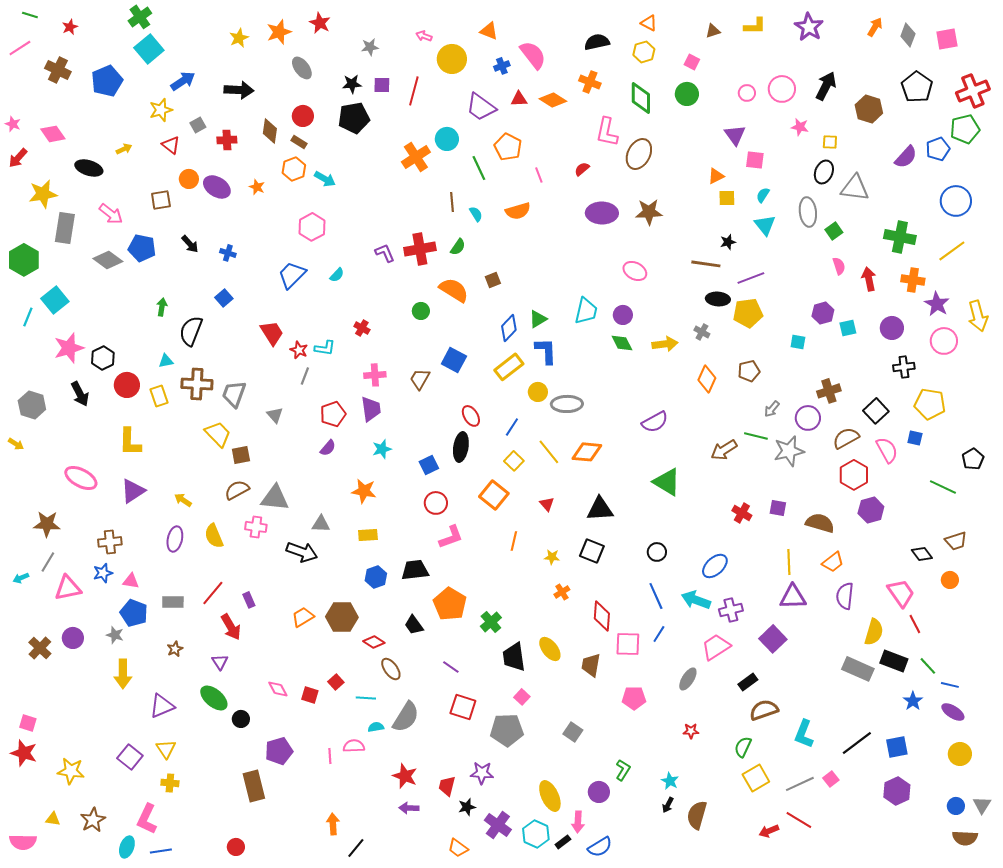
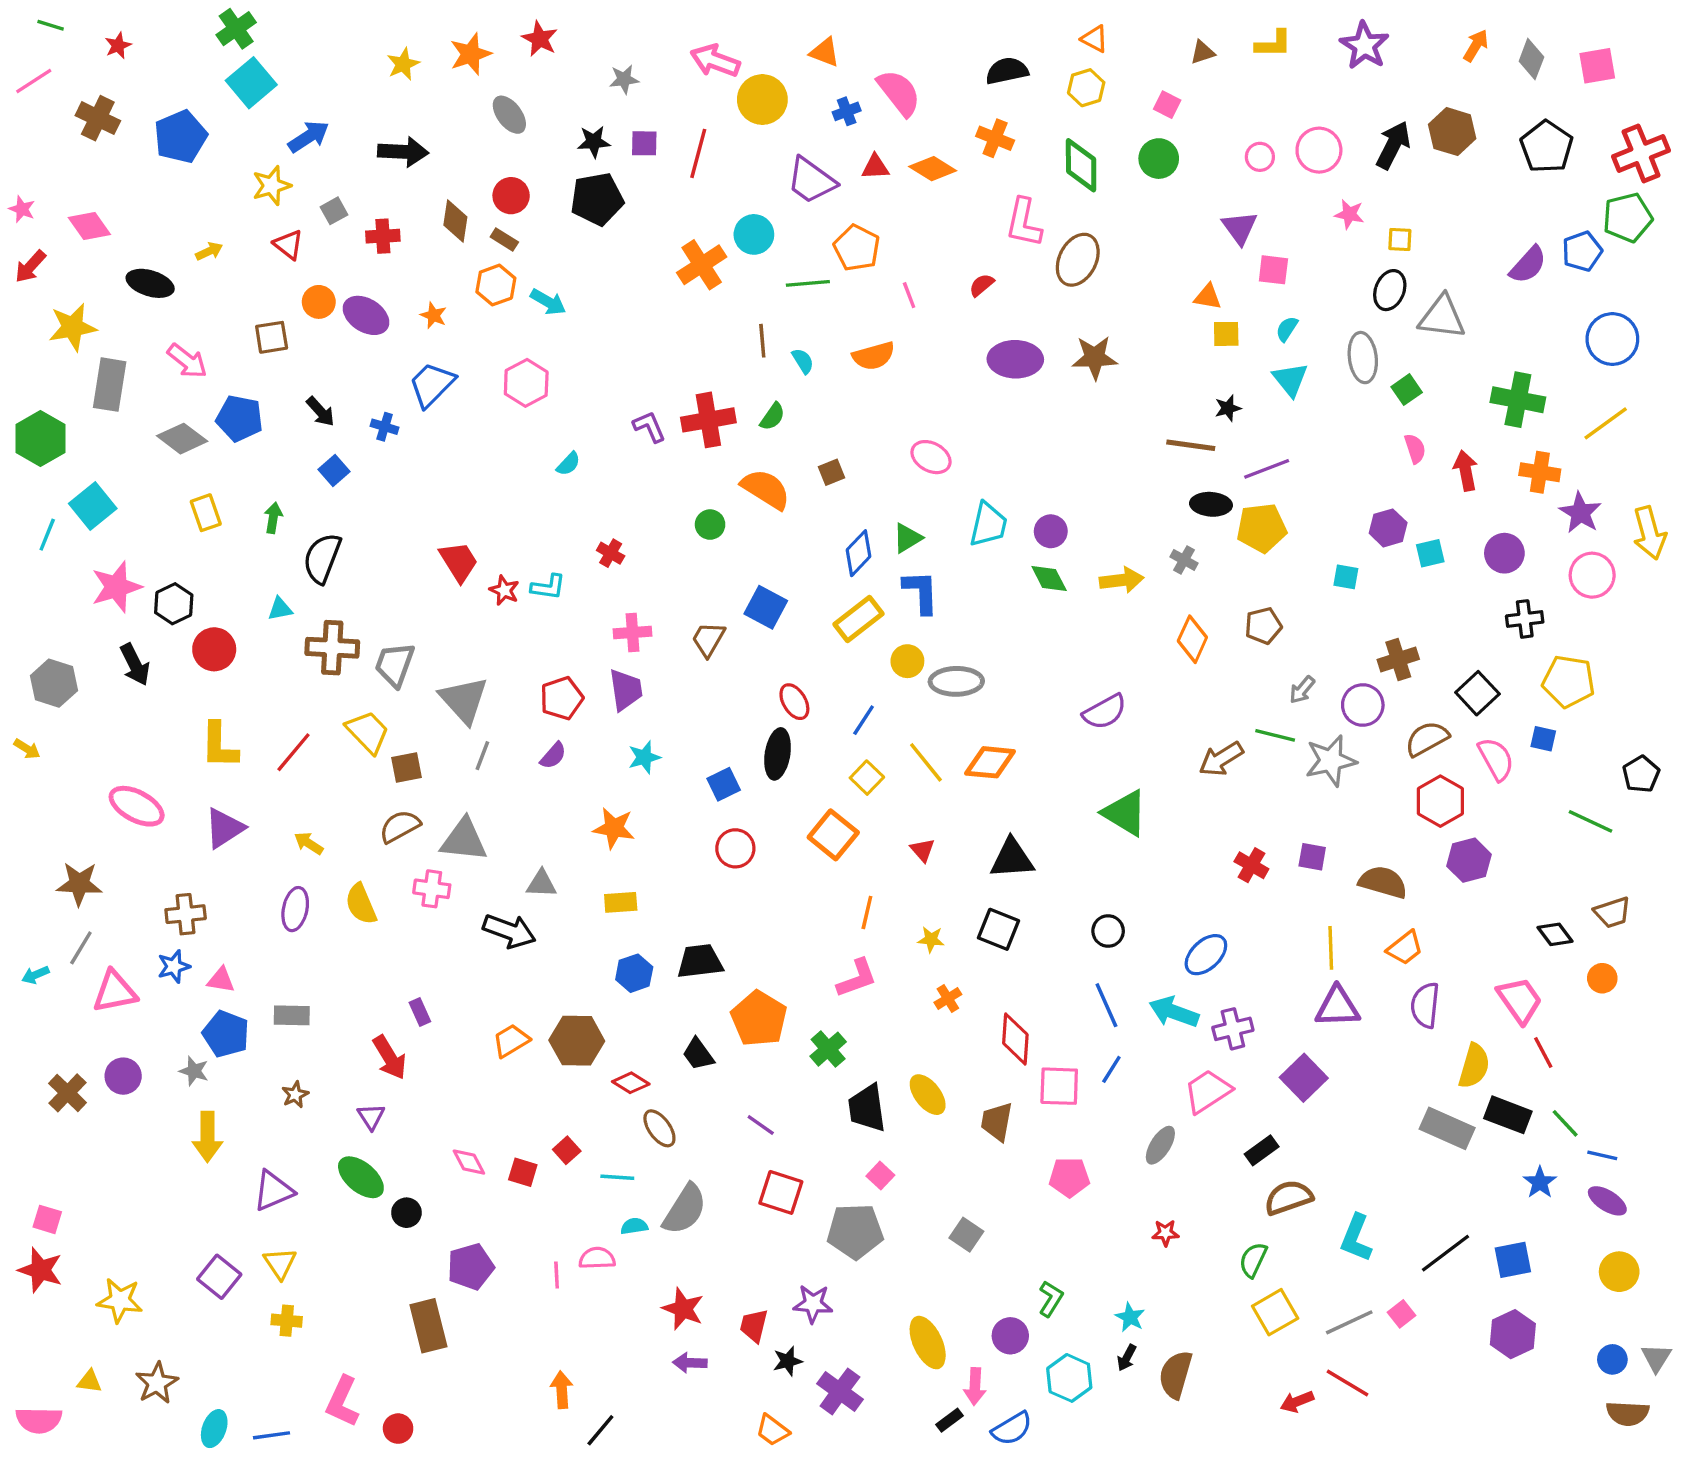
pink arrow: (424, 36) -> (715, 61), size x1.8
brown hexagon: (869, 109) -> (1452, 132), moved
green line: (479, 168) -> (808, 283), turned -70
orange triangle: (716, 176) -> (1208, 297), turned 36
pink ellipse: (635, 271) -> (931, 457), moved
blue trapezoid: (292, 275) -> (432, 385), moved
blue square: (224, 298) -> (334, 471), moved
gray line: (305, 376) -> (482, 756), moved
yellow rectangle: (159, 396) -> (206, 513), moved
gray triangle: (275, 415) -> (464, 700), size x1.8
pink L-shape: (451, 537) -> (857, 978), moved
red line: (213, 593) -> (293, 752), moved
pink L-shape: (147, 819) -> (342, 1402), moved
cyan hexagon: (536, 834) -> (1069, 1378), moved

